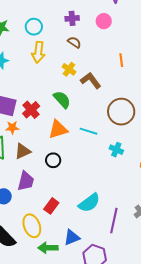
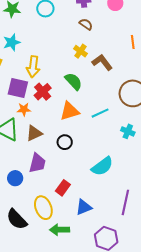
yellow arrow: (38, 52) -> (33, 67), moved
cyan line: (89, 131) -> (100, 113), turned -42
cyan semicircle: (89, 203) -> (102, 166), moved
blue triangle: (72, 237) -> (84, 207), moved

